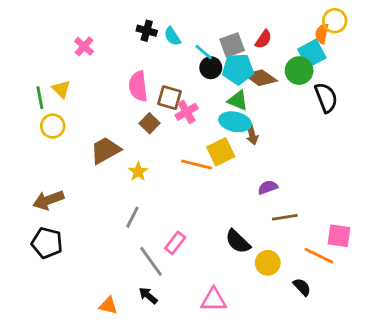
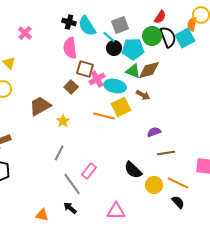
cyan semicircle: (172, 36) -> (87, 26), size x1.5
red semicircle: (263, 39) -> (160, 17), moved
gray square: (232, 45) -> (120, 25), moved
green circle: (299, 71) -> (152, 36), moved
brown diamond: (261, 78) -> (149, 70), moved, turned -50
pink semicircle: (138, 86) -> (70, 48), moved
black semicircle: (326, 98) -> (168, 37), moved
cyan ellipse: (235, 122) -> (115, 86), moved
brown arrow: (252, 135) -> (143, 95), turned -48
orange line: (319, 256) -> (178, 183), moved

